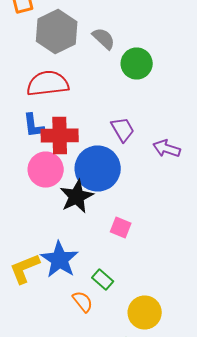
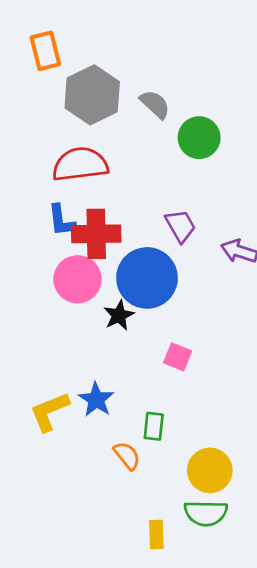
black star: (77, 196) -> (119, 315), size x0.7
blue star: (60, 260) -> (96, 400), size x0.7
green rectangle: (103, 280) -> (154, 426), turned 55

